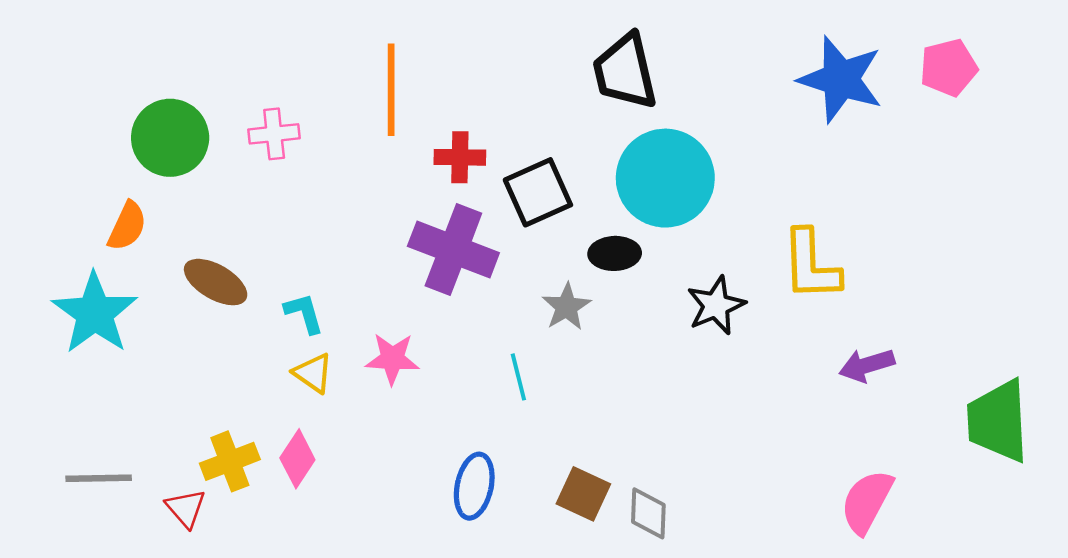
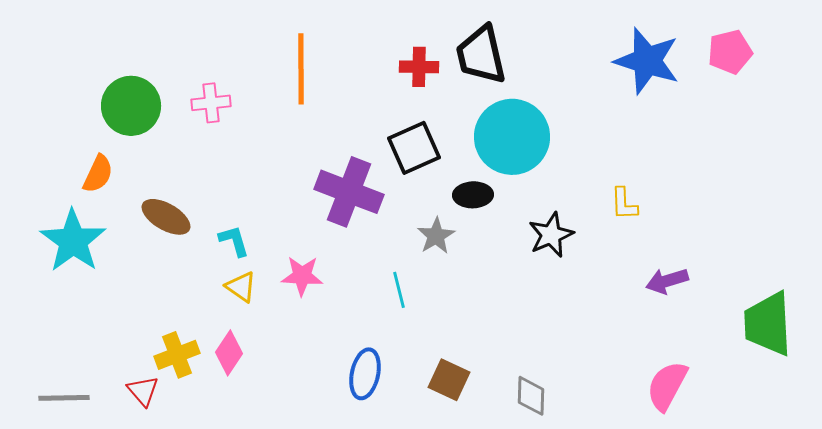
red cross: (460, 157) -> (419, 67), moved
yellow L-shape: (811, 265) -> (624, 204), size x0.6
gray line: (99, 478) -> (64, 398), moved
gray diamond: (648, 513) -> (531, 396), moved

